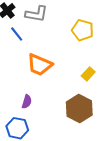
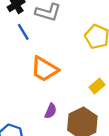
purple semicircle: (27, 102) -> (51, 111), moved

